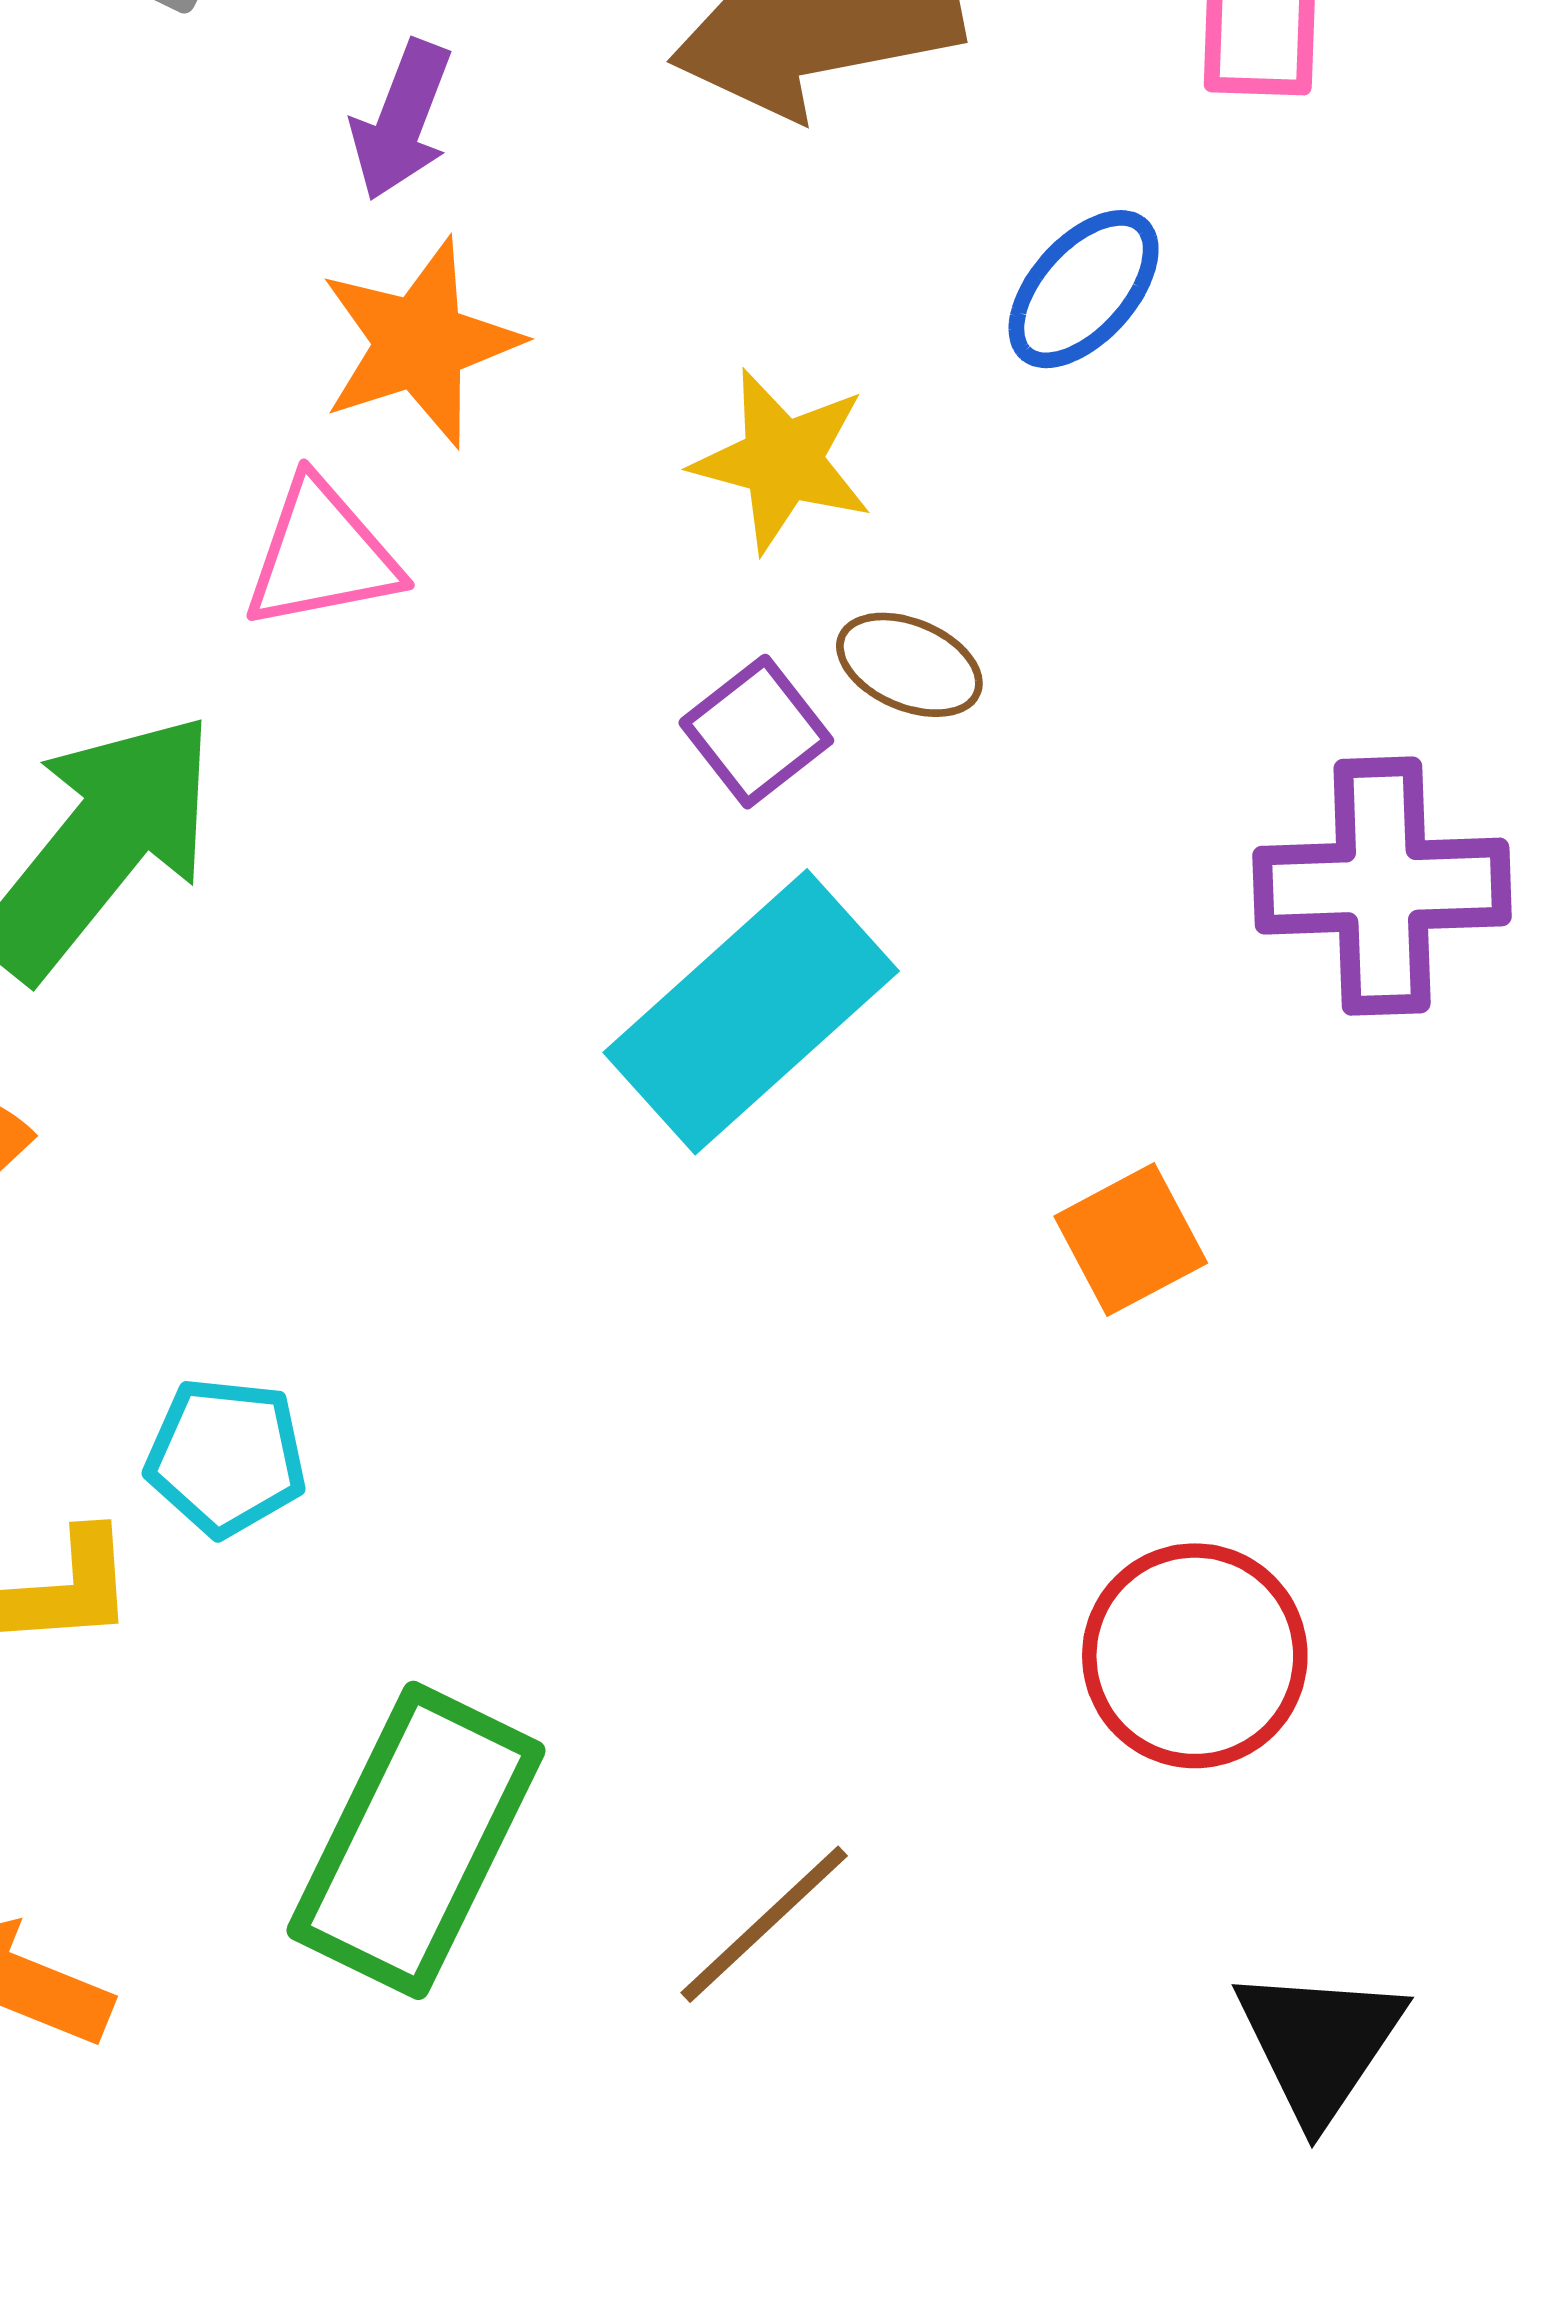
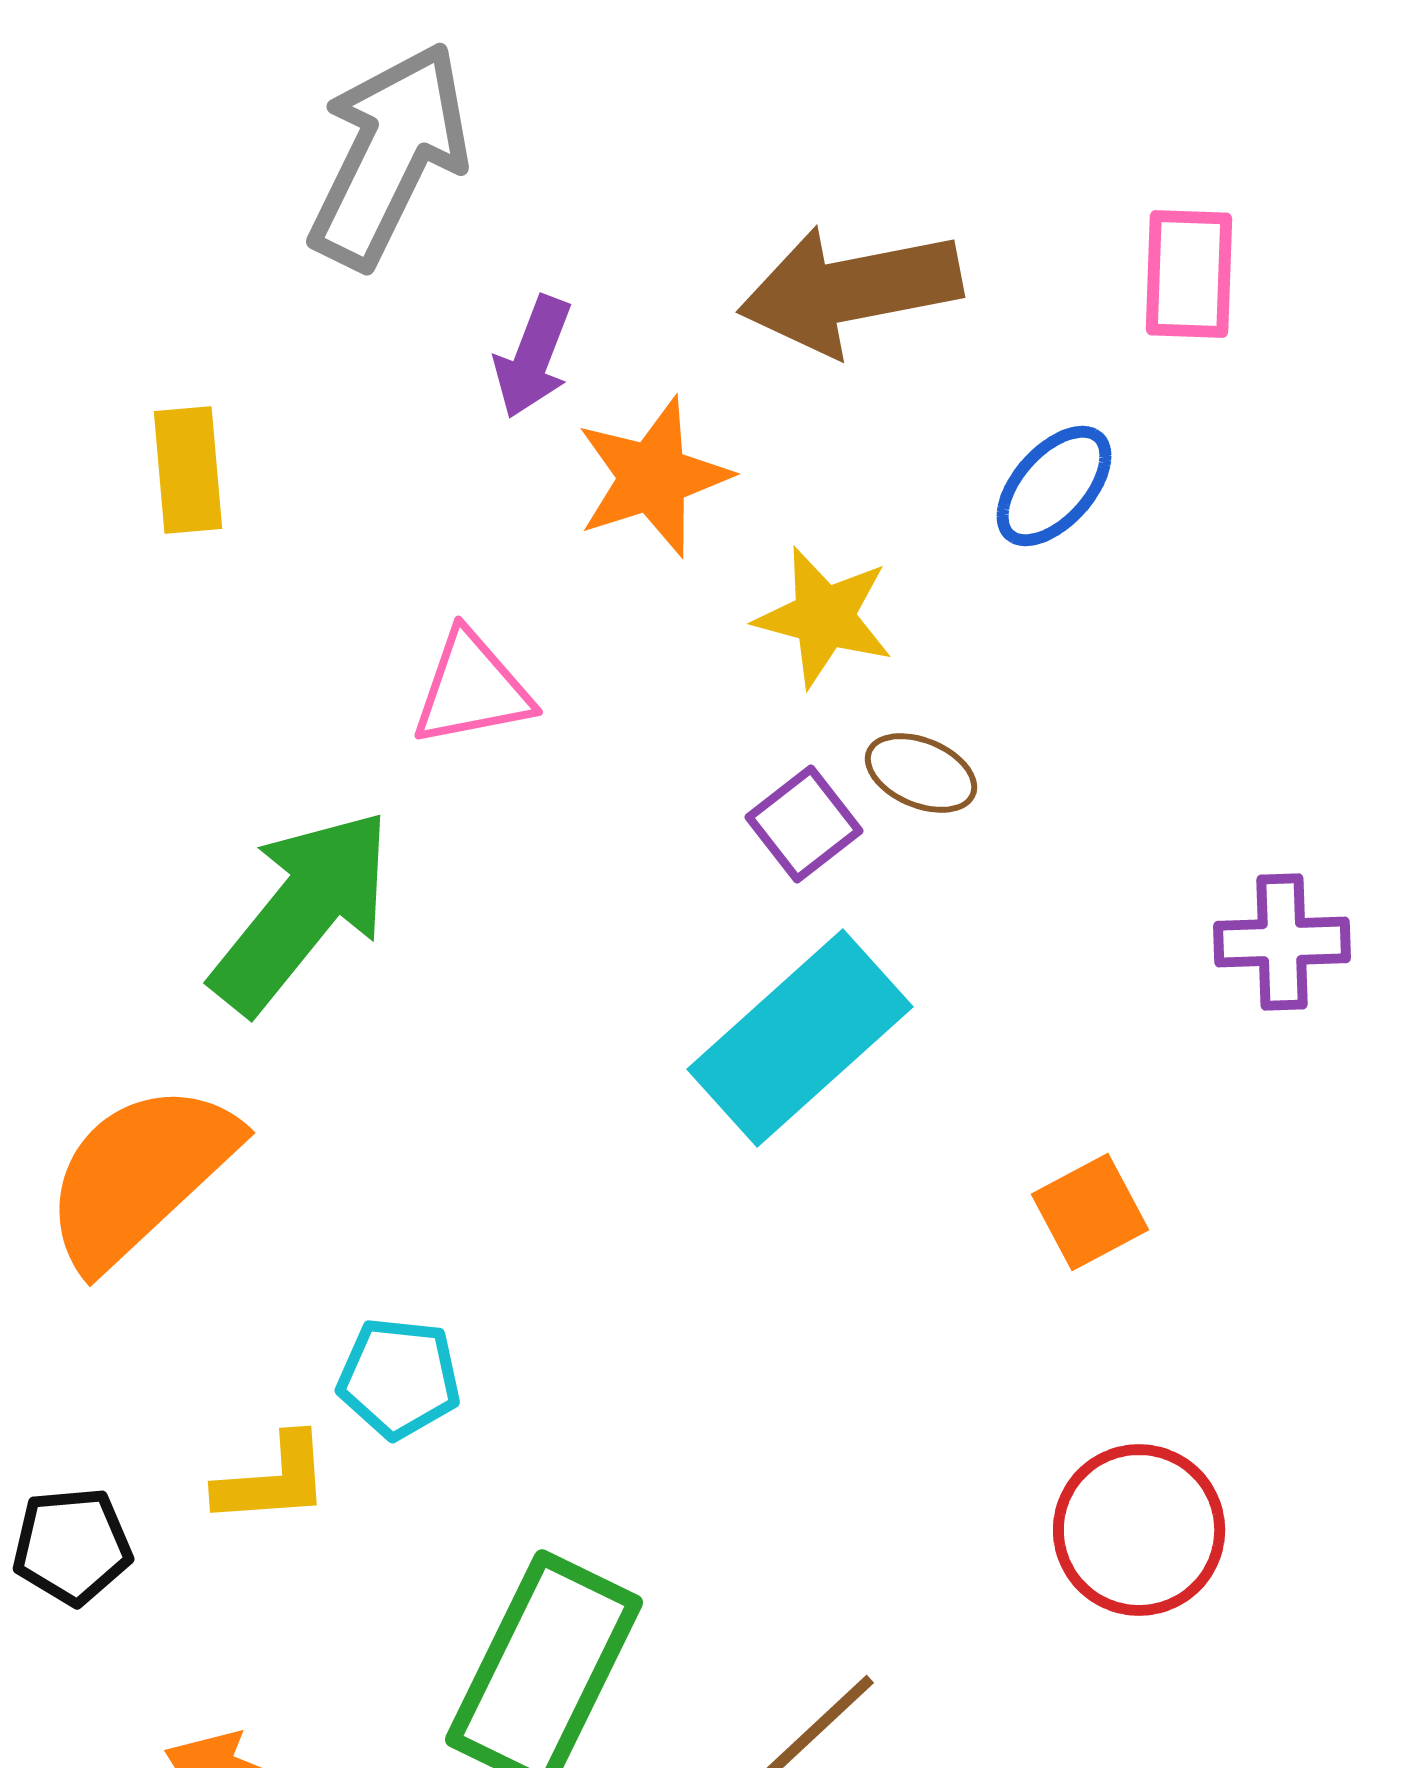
orange star: (420, 343) -> (653, 477), moved
purple cross: (1382, 886) -> (1282, 942), size x0.7

